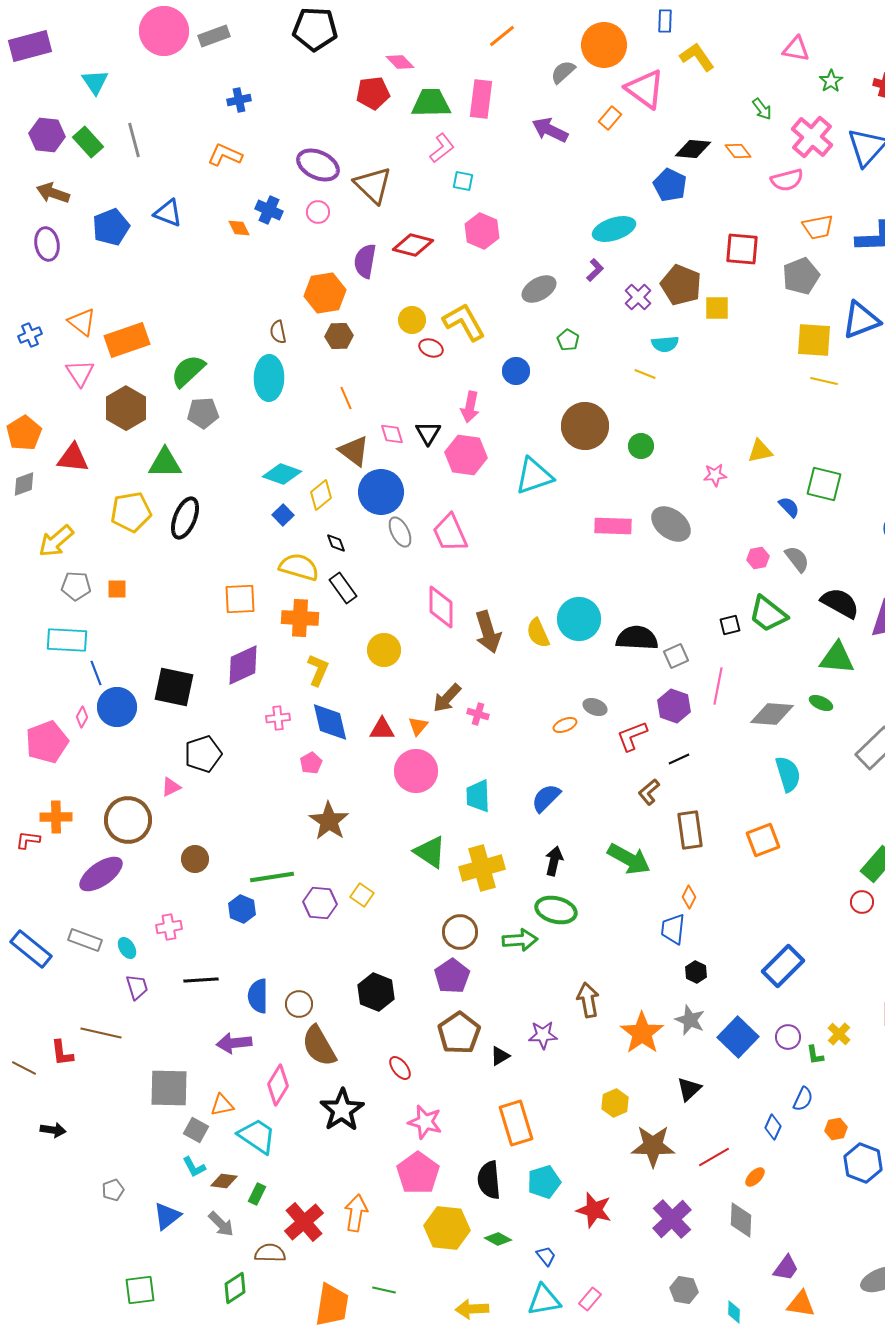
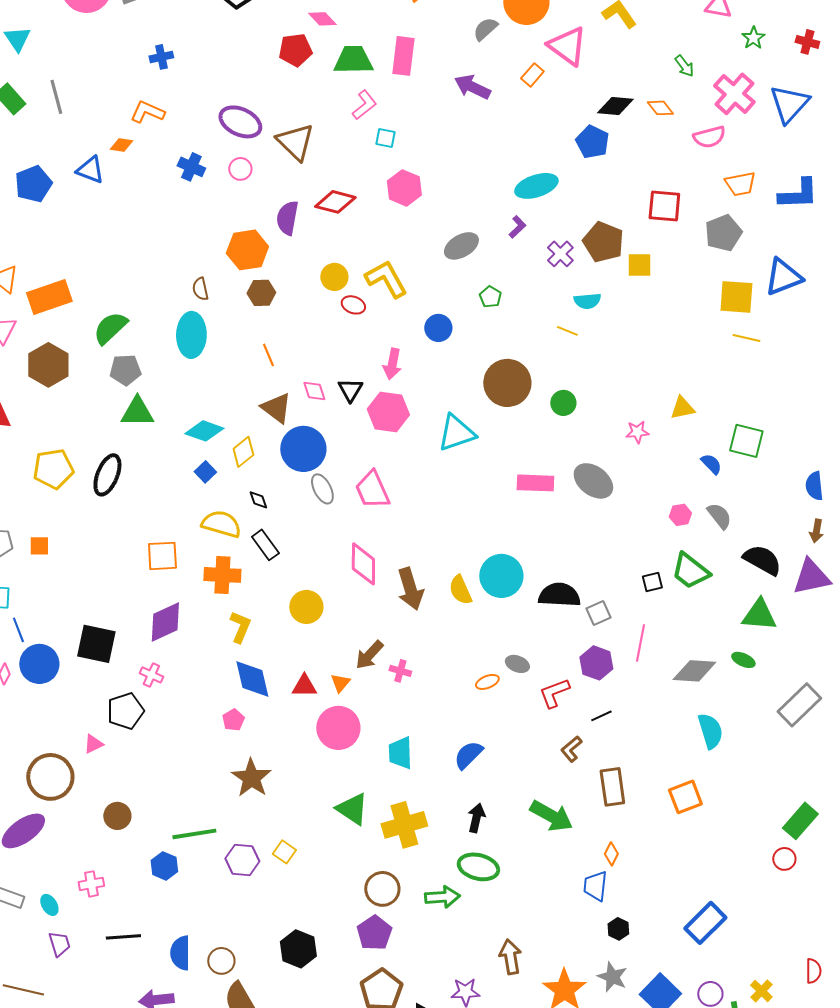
orange diamond: (239, 228) -> (121, 145), moved, turned -55
green triangle: (165, 463) -> (137, 412), moved
pink cross: (278, 718) -> (151, 675), moved, turned 30

